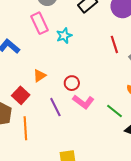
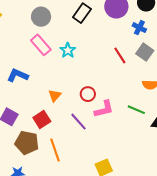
red line: (114, 44) -> (120, 55), moved
red square: (21, 95) -> (42, 119), turned 30
pink L-shape: (83, 102) -> (104, 109), turned -35

